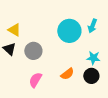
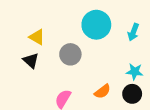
cyan circle: (69, 31) -> (96, 25), moved
gray circle: (33, 51) -> (70, 54), moved

